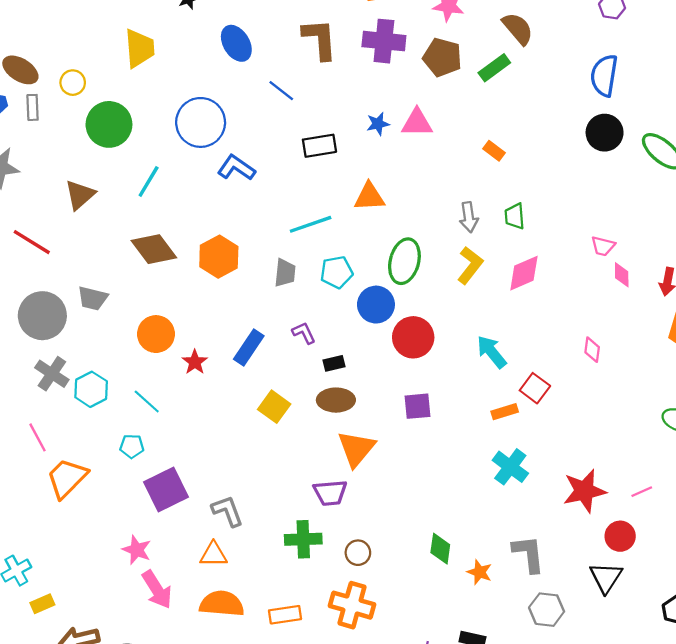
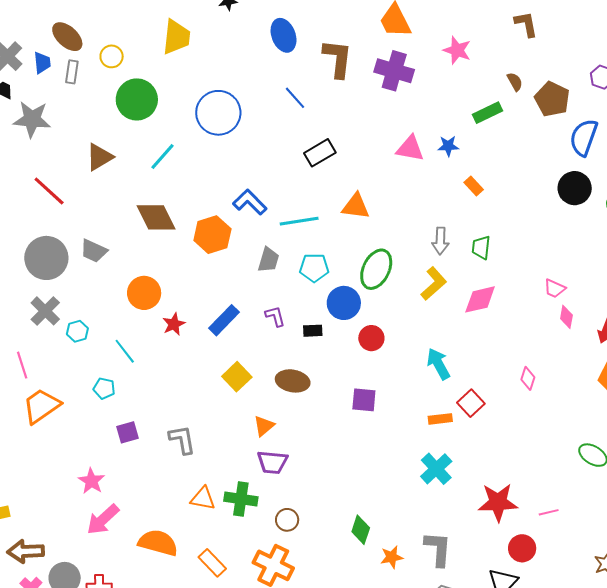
brown semicircle: (518, 29) -> (515, 82), size x0.6
blue ellipse: (236, 43) -> (284, 35), moved
brown pentagon: (442, 57) -> (552, 99), moved
blue star: (378, 124) -> (448, 146), moved
black rectangle: (319, 146) -> (320, 153), turned -32
blue L-shape: (236, 168) -> (250, 202), moved
red circle: (413, 337) -> (371, 338), size x0.7
black rectangle: (334, 363) -> (313, 331), moved
cyan hexagon: (91, 389) -> (77, 331), size x0.7
orange triangle: (356, 449) -> (264, 426), moved, size x0.6
purple square: (166, 490) -> (127, 432), size x0.6
gray L-shape: (227, 511) -> (182, 440), moved
orange triangle: (214, 554) -> (203, 498), moved
orange star: (480, 572) -> (392, 557), turned 30
pink arrow: (157, 589) -> (103, 519), turned 69
orange rectangle: (285, 615) -> (212, 563), turned 44

